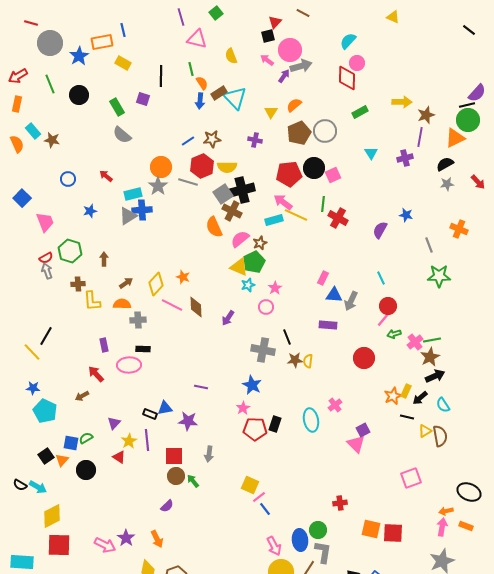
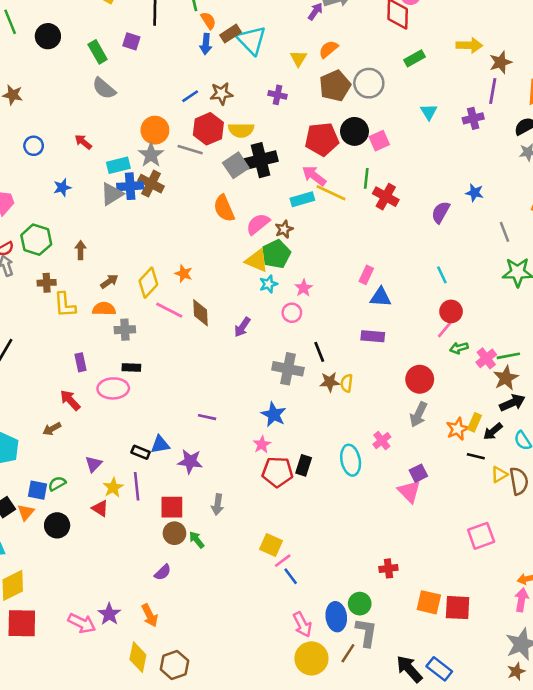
brown cross: (232, 211) -> (151, 184), moved
gray arrow: (351, 301) -> (418, 414), moved

